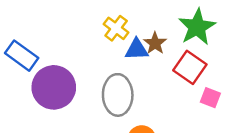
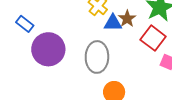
blue rectangle: (22, 56) -> (25, 24), size x0.7

